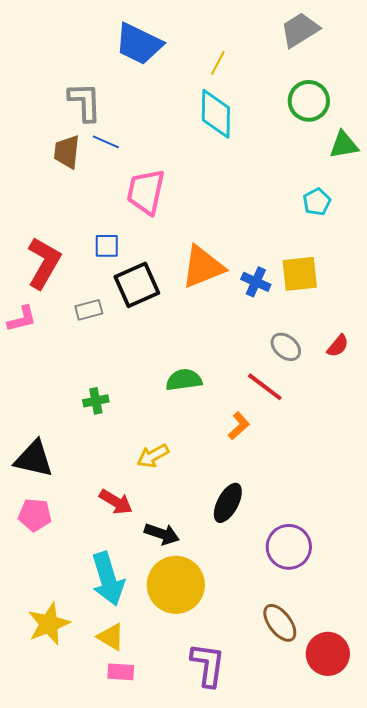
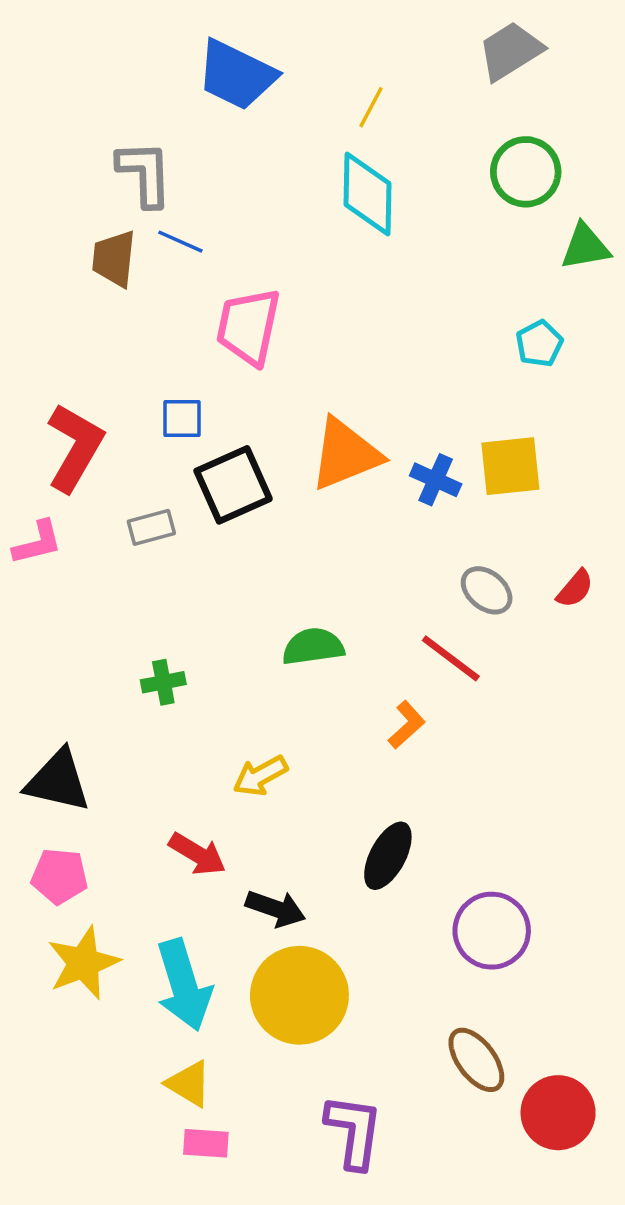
yellow star: (49, 624) -> (83, 963), moved

